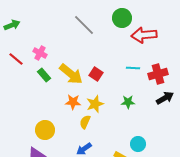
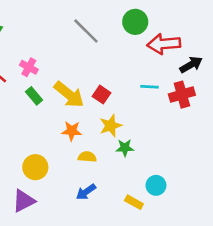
black arrow: (165, 98) -> (191, 65), moved
green star: (128, 102) -> (125, 148), moved
yellow star: (95, 104) -> (111, 126), moved
yellow semicircle: (85, 122) -> (87, 157), turned 72

